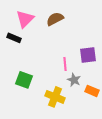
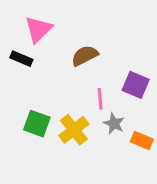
brown semicircle: (55, 19) -> (85, 56), moved
purple square: (88, 55) -> (136, 85), turned 30
yellow cross: (55, 97) -> (74, 130), moved, turned 30

